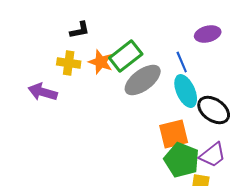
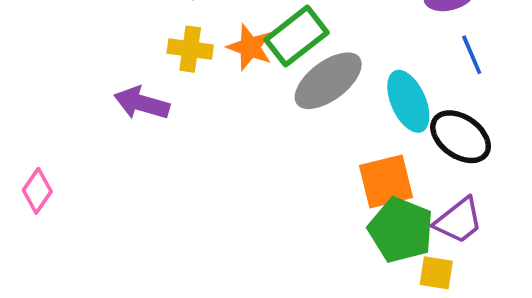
blue line: (182, 62) -> (472, 55), moved

